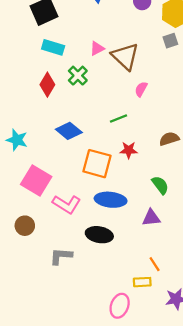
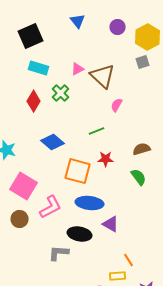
green semicircle: (160, 185) -> (139, 177), moved
pink L-shape: (67, 204) -> (51, 207), turned -60
purple triangle: (151, 218) -> (111, 224), moved, turned 36
brown circle: (25, 226) -> (20, 219), moved
gray L-shape: (61, 256) -> (59, 253), moved

